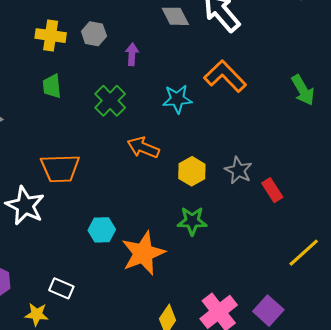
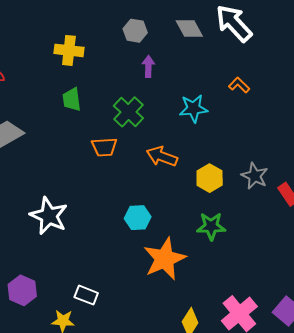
gray hexagon: (94, 34) -> (135, 31), moved
orange L-shape: (225, 76) -> (239, 85), size x0.5
orange trapezoid: (60, 168) -> (104, 147), moved, size x0.7
cyan hexagon: (102, 230) -> (138, 218), moved

